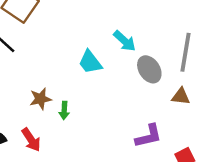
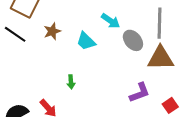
brown triangle: (181, 96) -> (161, 58), size x1.8
brown star: (40, 99) -> (52, 31), moved

